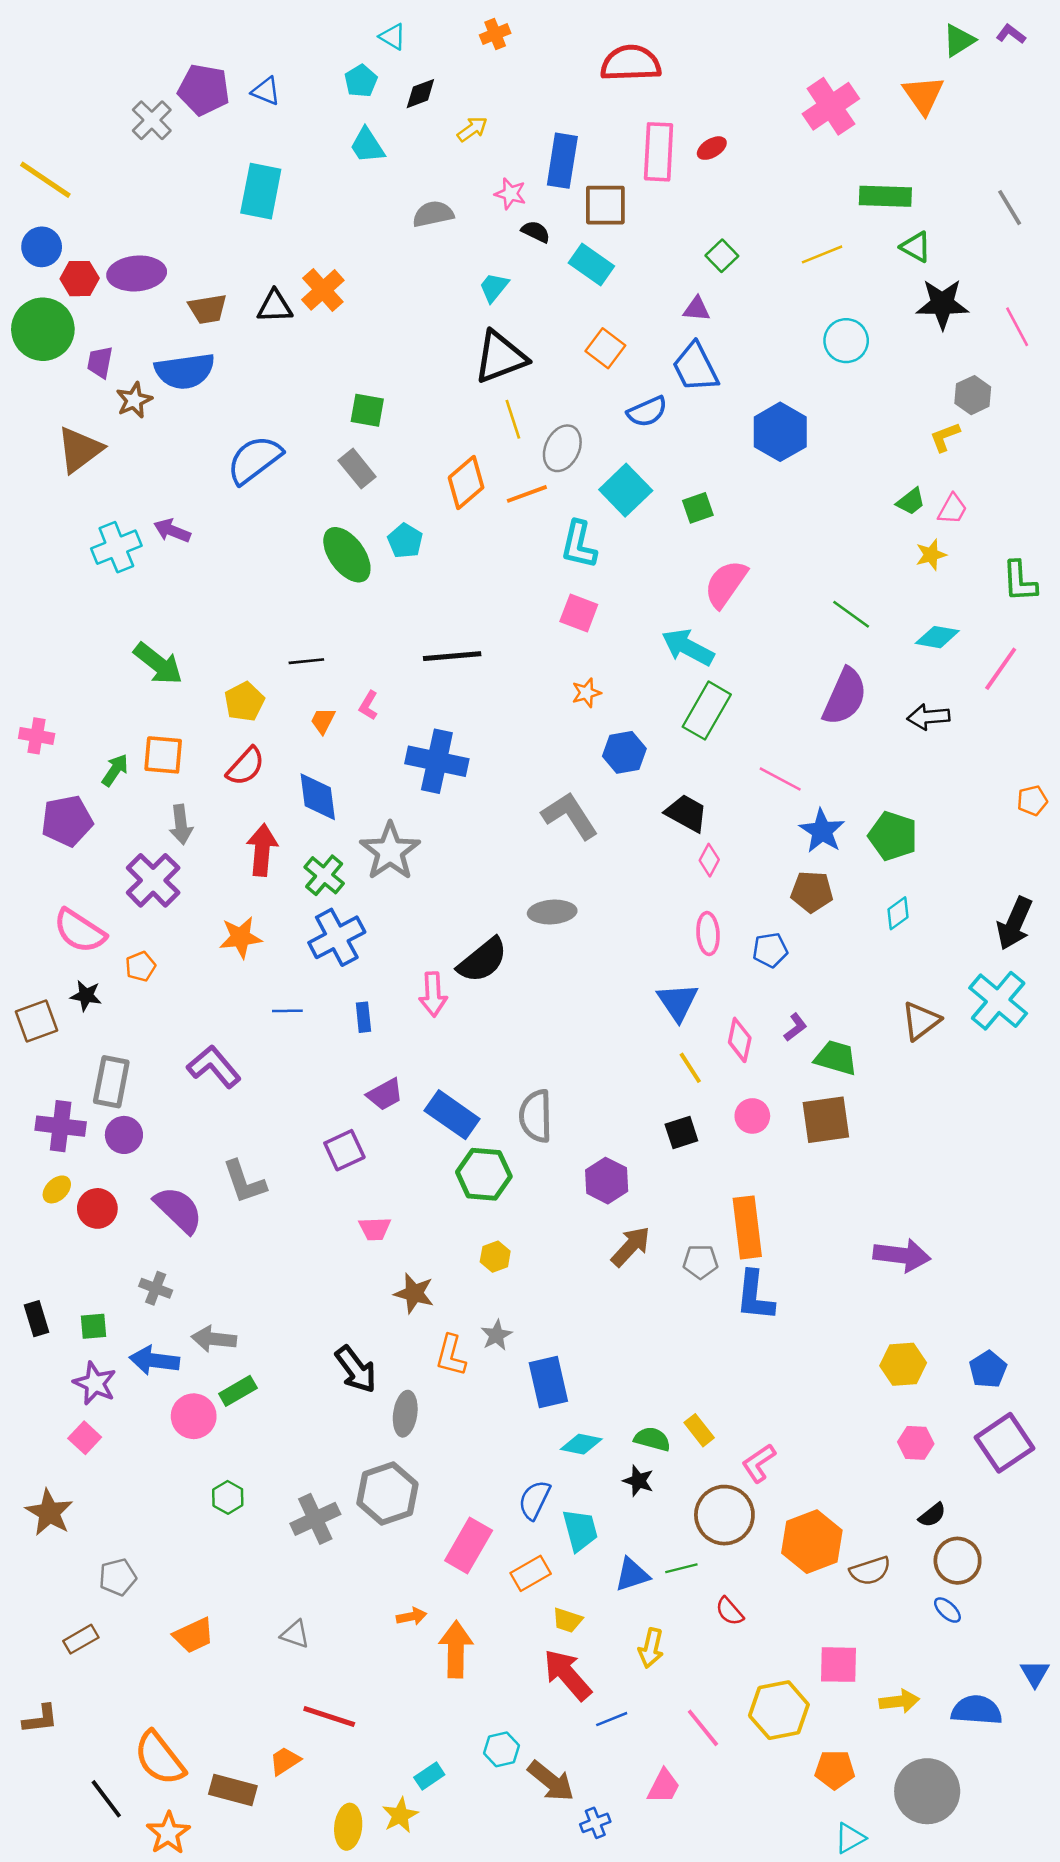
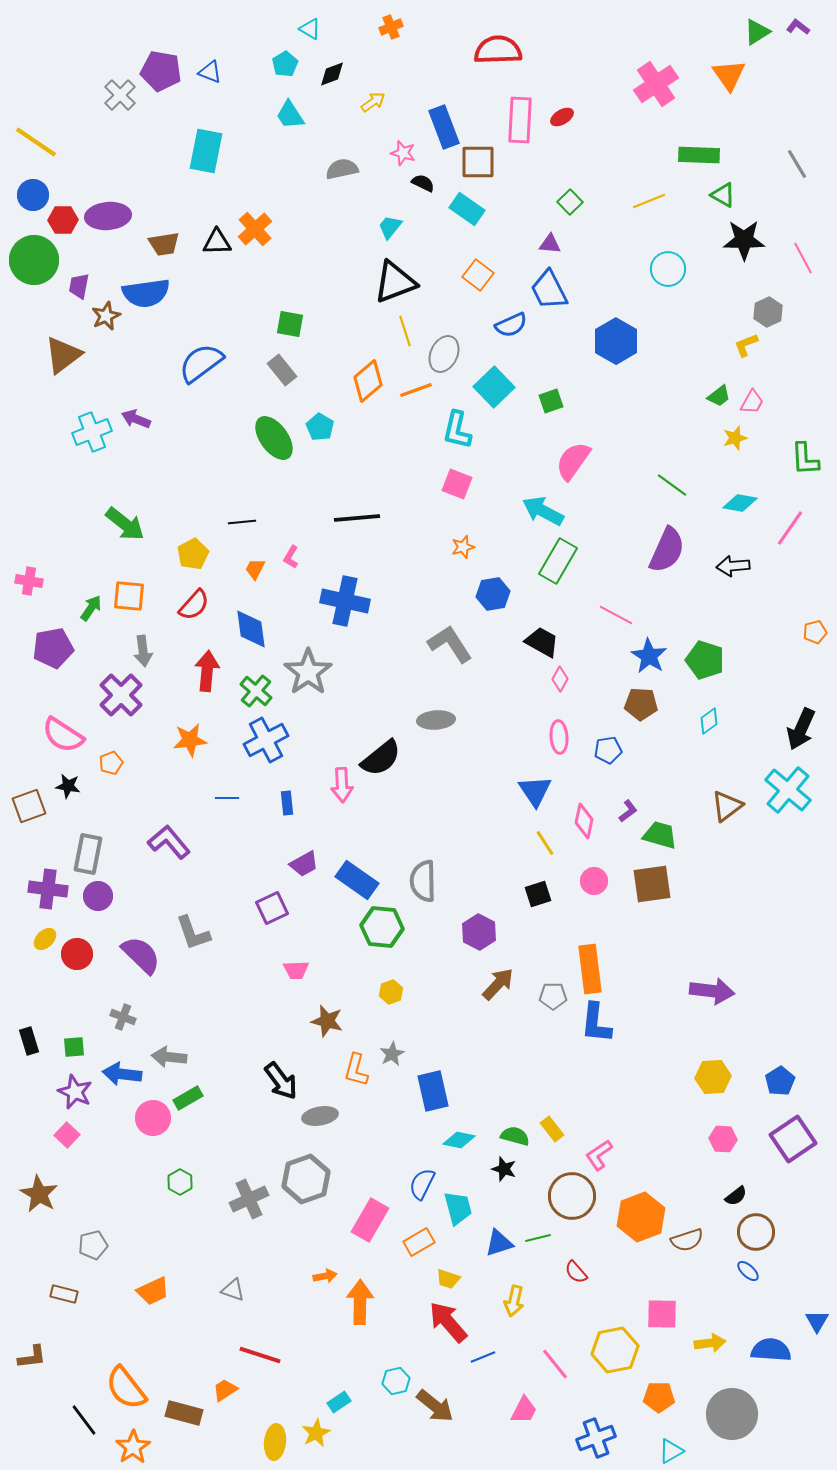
blue rectangle: (562, 161) -> (444, 127), turned -30
gray ellipse: (405, 1414) -> (320, 1116), turned 72
brown rectangle: (81, 1639) -> (64, 1294), turned 44
blue cross: (595, 1823) -> (596, 1438), moved, size x1.6

